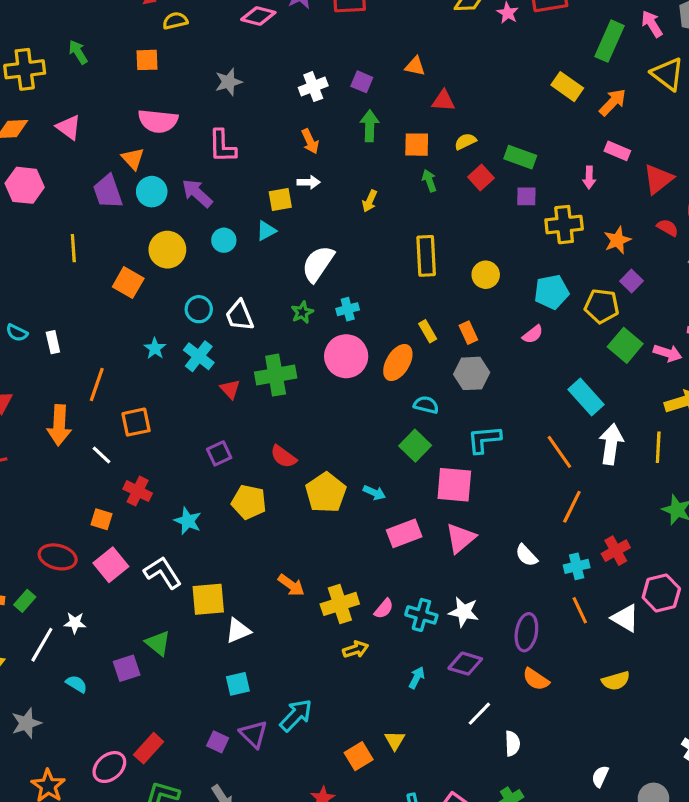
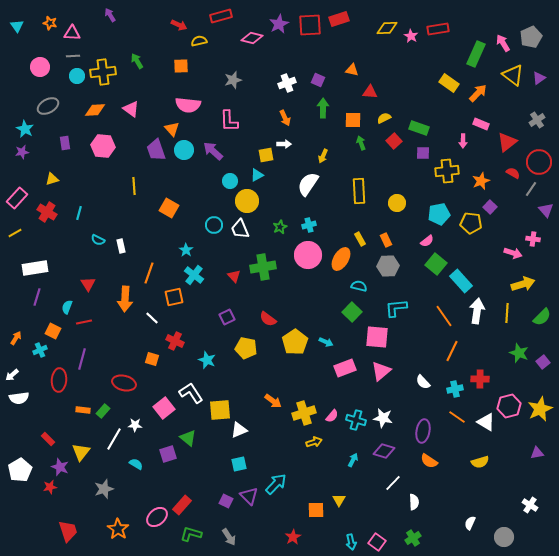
yellow circle: (167, 250) -> (247, 201), moved
white semicircle: (318, 264) -> (308, 184), moved
green square: (625, 345) -> (436, 264), moved
cyan cross: (199, 356) -> (194, 275), moved
red cross: (616, 551) -> (480, 379), turned 30
pink square: (111, 565) -> (164, 408), moved
orange line: (580, 610) -> (457, 417), turned -30
orange square: (359, 756) -> (316, 510), turned 30

